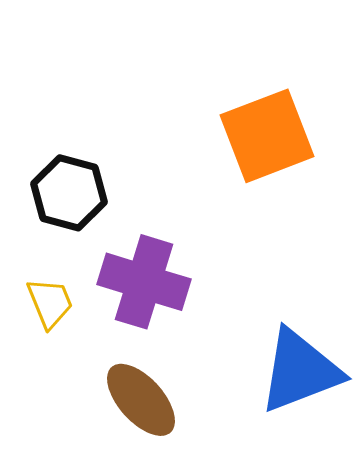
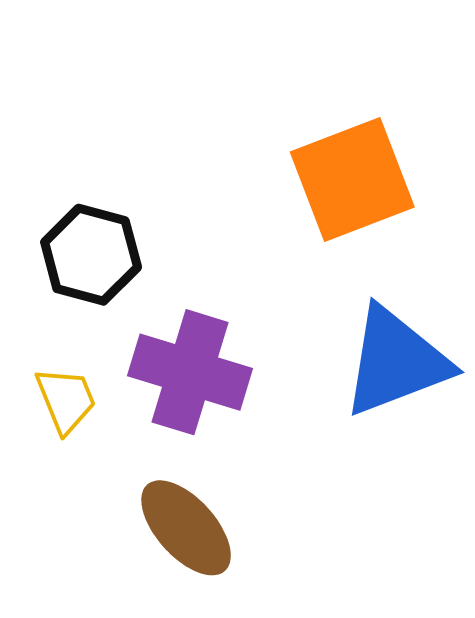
blue triangle: (300, 371) -> (396, 362), moved

